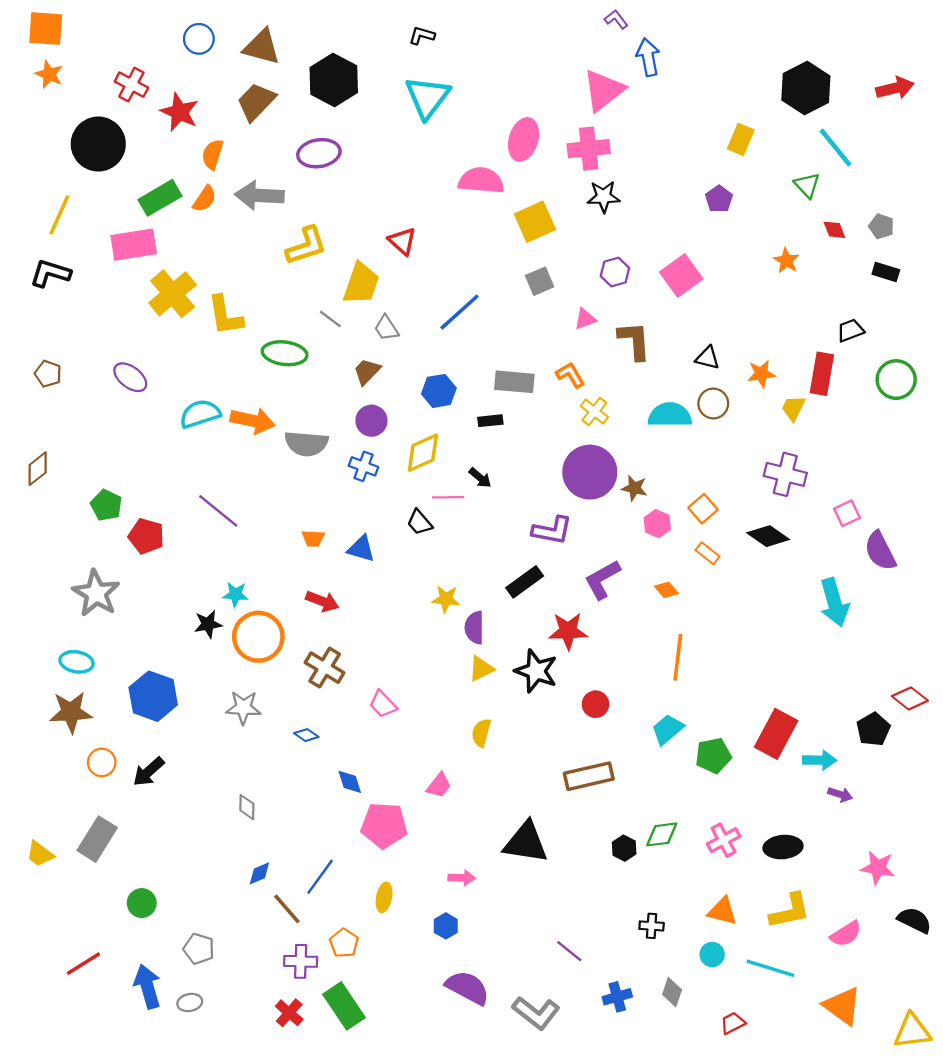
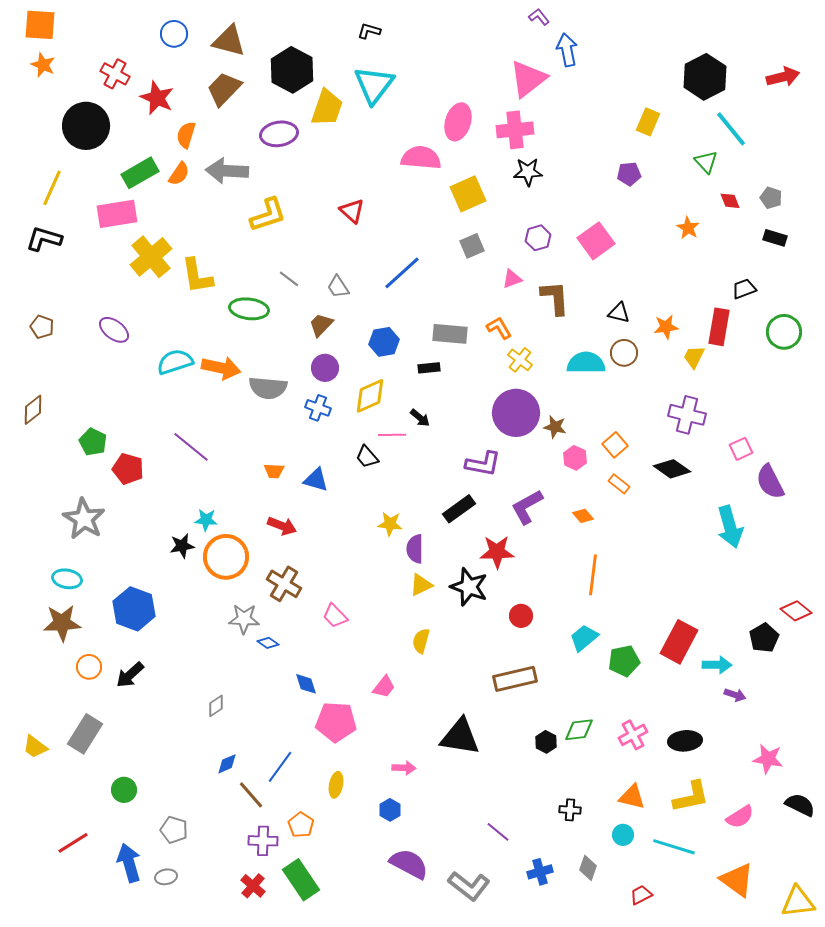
purple pentagon: (719, 199) -> (629, 174), turned 30
yellow trapezoid: (361, 283) -> (327, 108), moved
gray star: (243, 708) -> (244, 619), moved
gray diamond: (247, 807) -> (216, 706), turned 55

